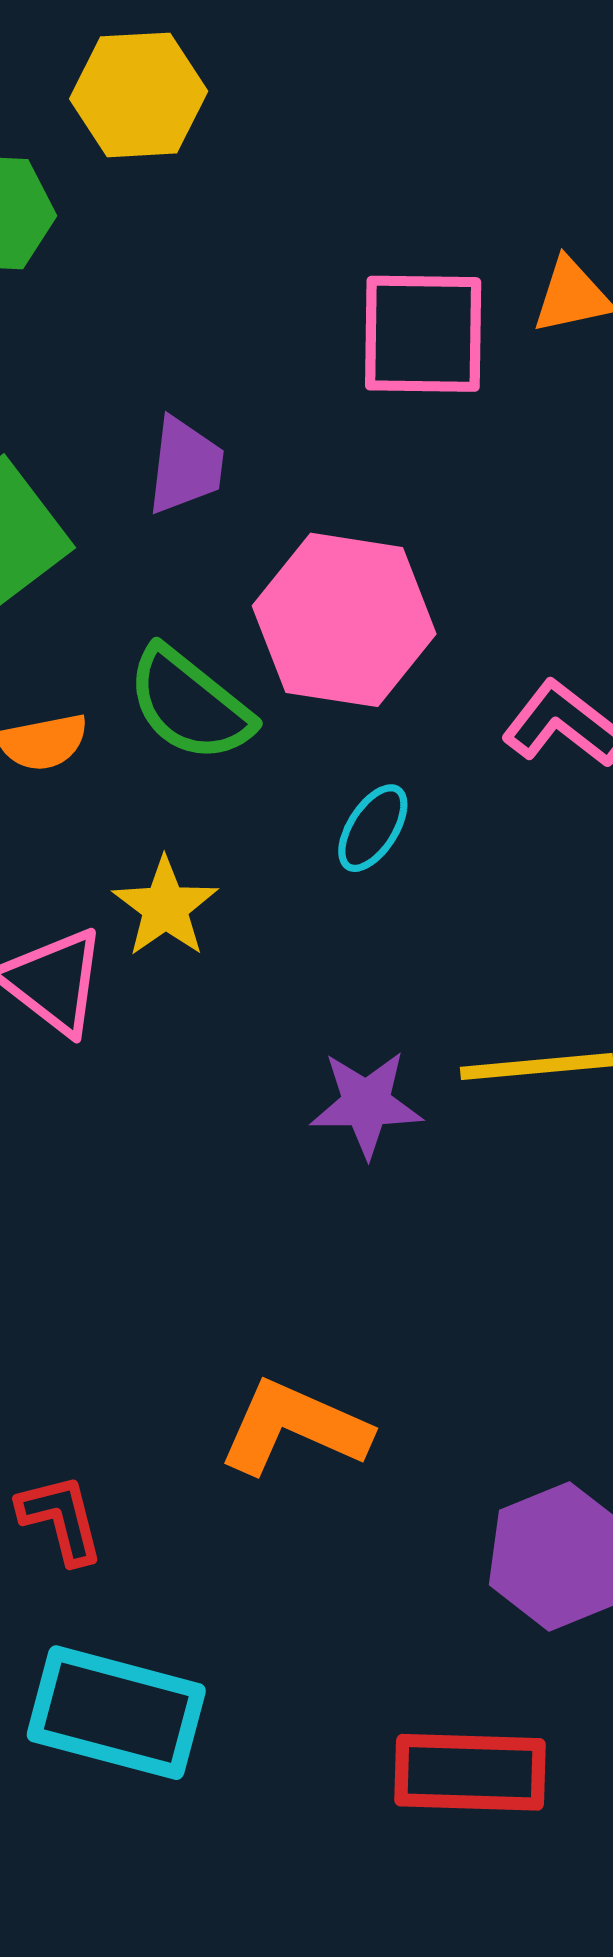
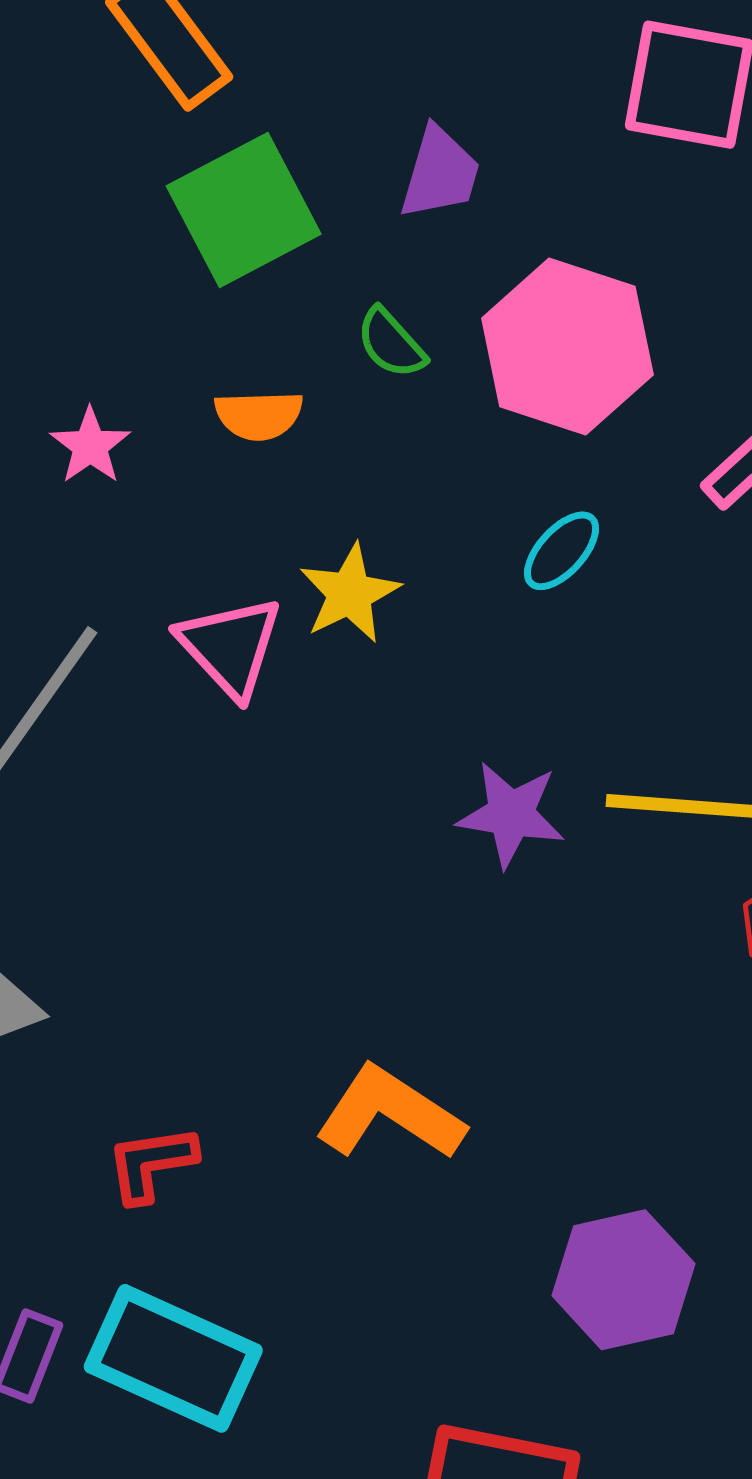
green semicircle: (190, 704) -> (391, 343), moved, size x0.6
red L-shape: (61, 1519) -> (151, 1164), turned -94

